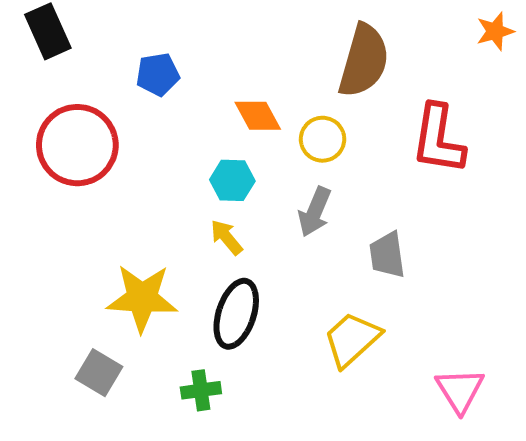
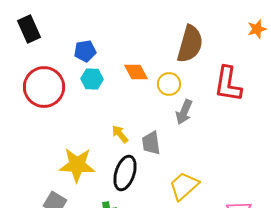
cyan hexagon: (232, 180) -> (92, 79), moved
gray arrow: (315, 212) -> (184, 112), moved
gray trapezoid: (387, 255) -> (151, 143), moved

